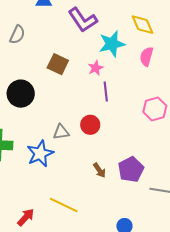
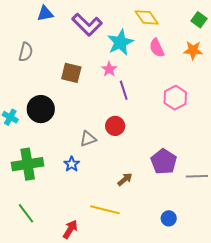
pink semicircle: (147, 56) -> (157, 48), turned -30
blue star: (40, 154) -> (72, 164), size x0.6
brown arrow: (99, 170) -> (125, 179), moved, turned -84

